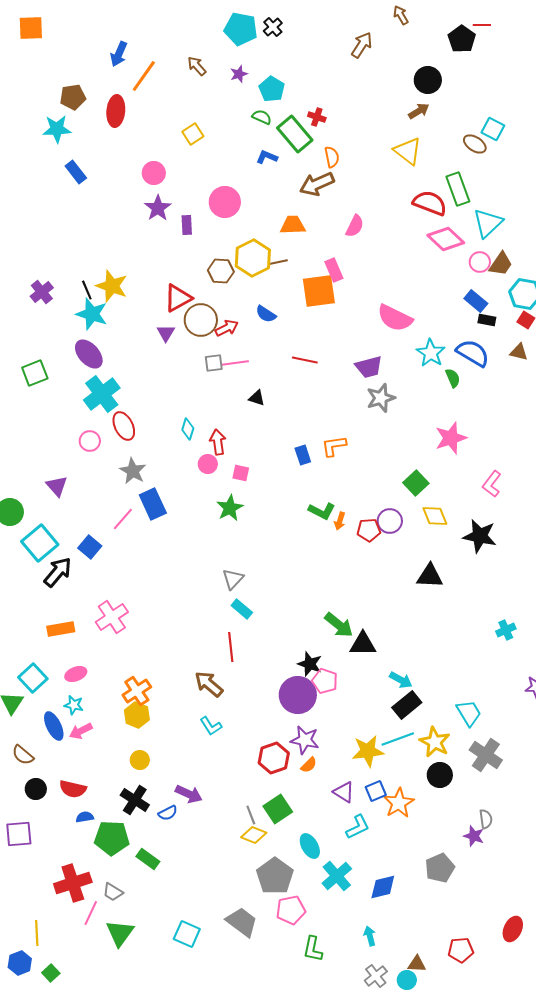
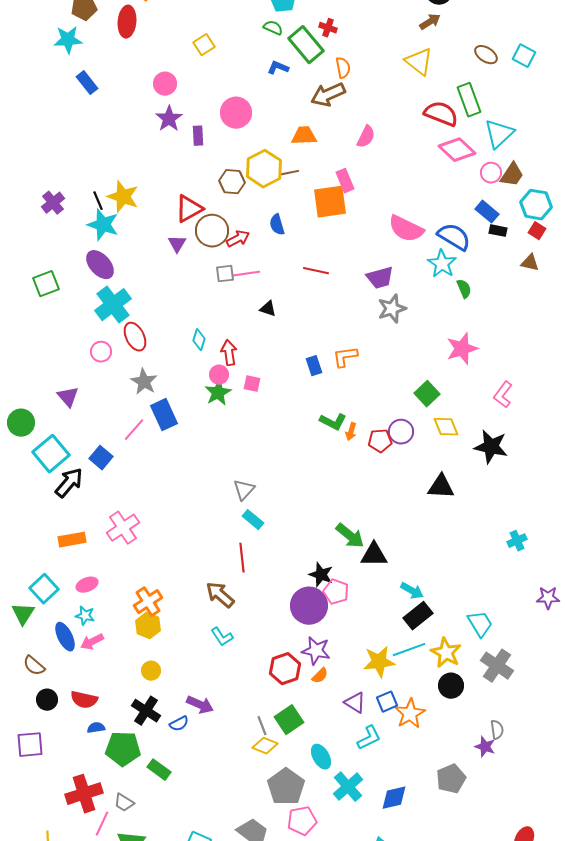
cyan square: (493, 129) -> (524, 56), moved
blue semicircle: (266, 314) -> (277, 225), turned 40
blue semicircle: (473, 353) -> (454, 237), moved
green star: (230, 508) -> (218, 393), moved

